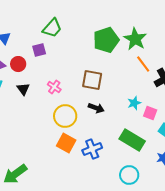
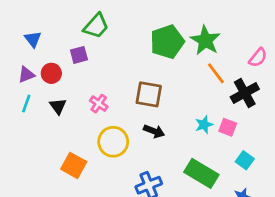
pink square: (150, 113) -> (228, 127), moved
orange square: (66, 143) -> (74, 165), moved

